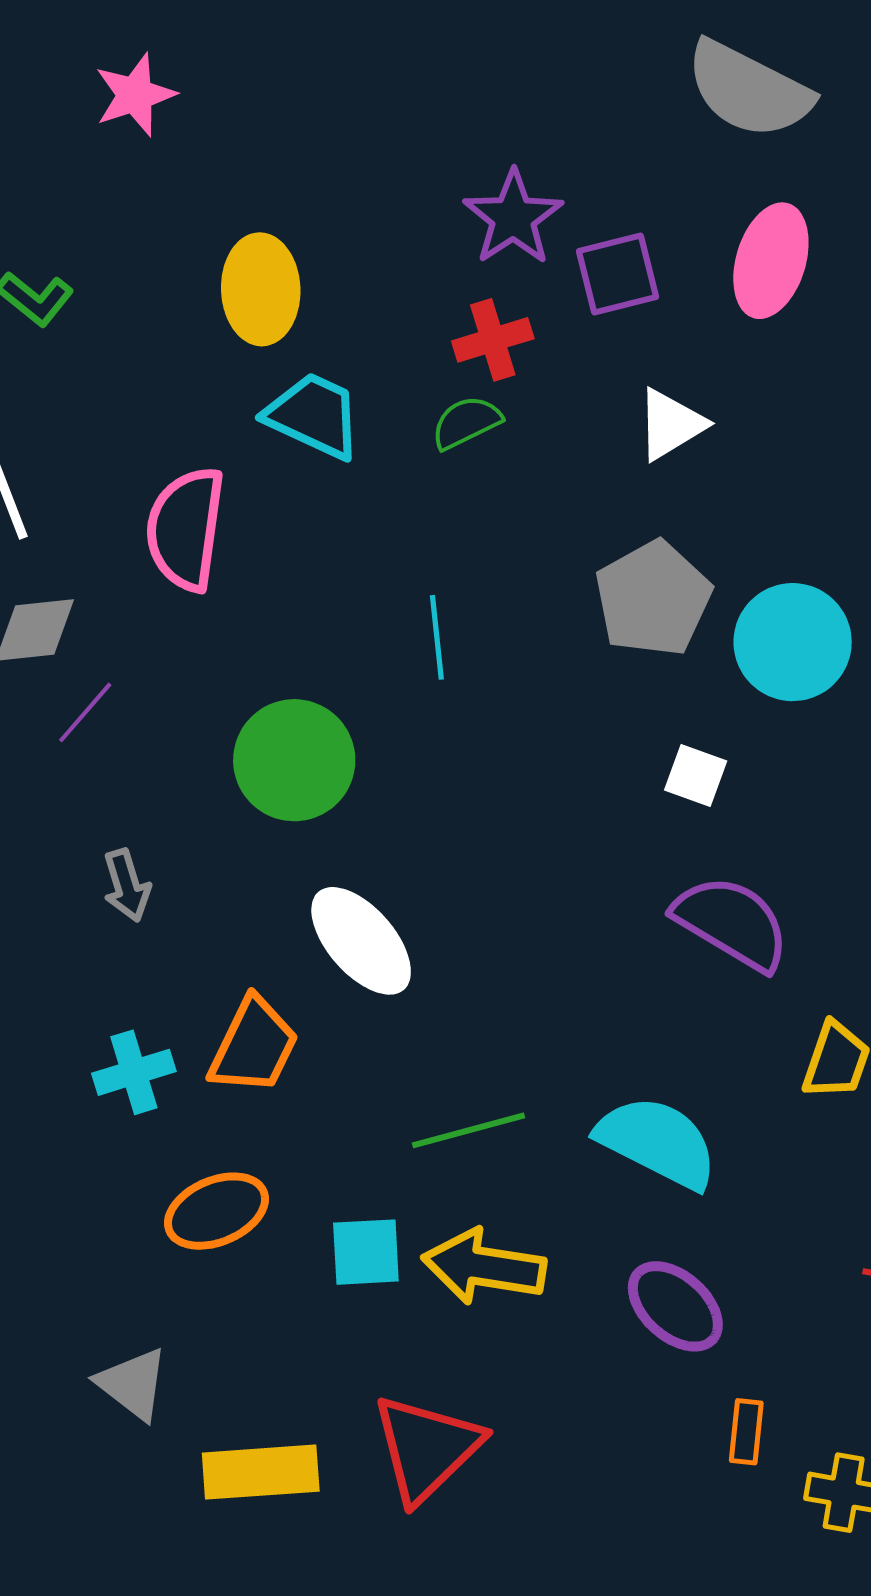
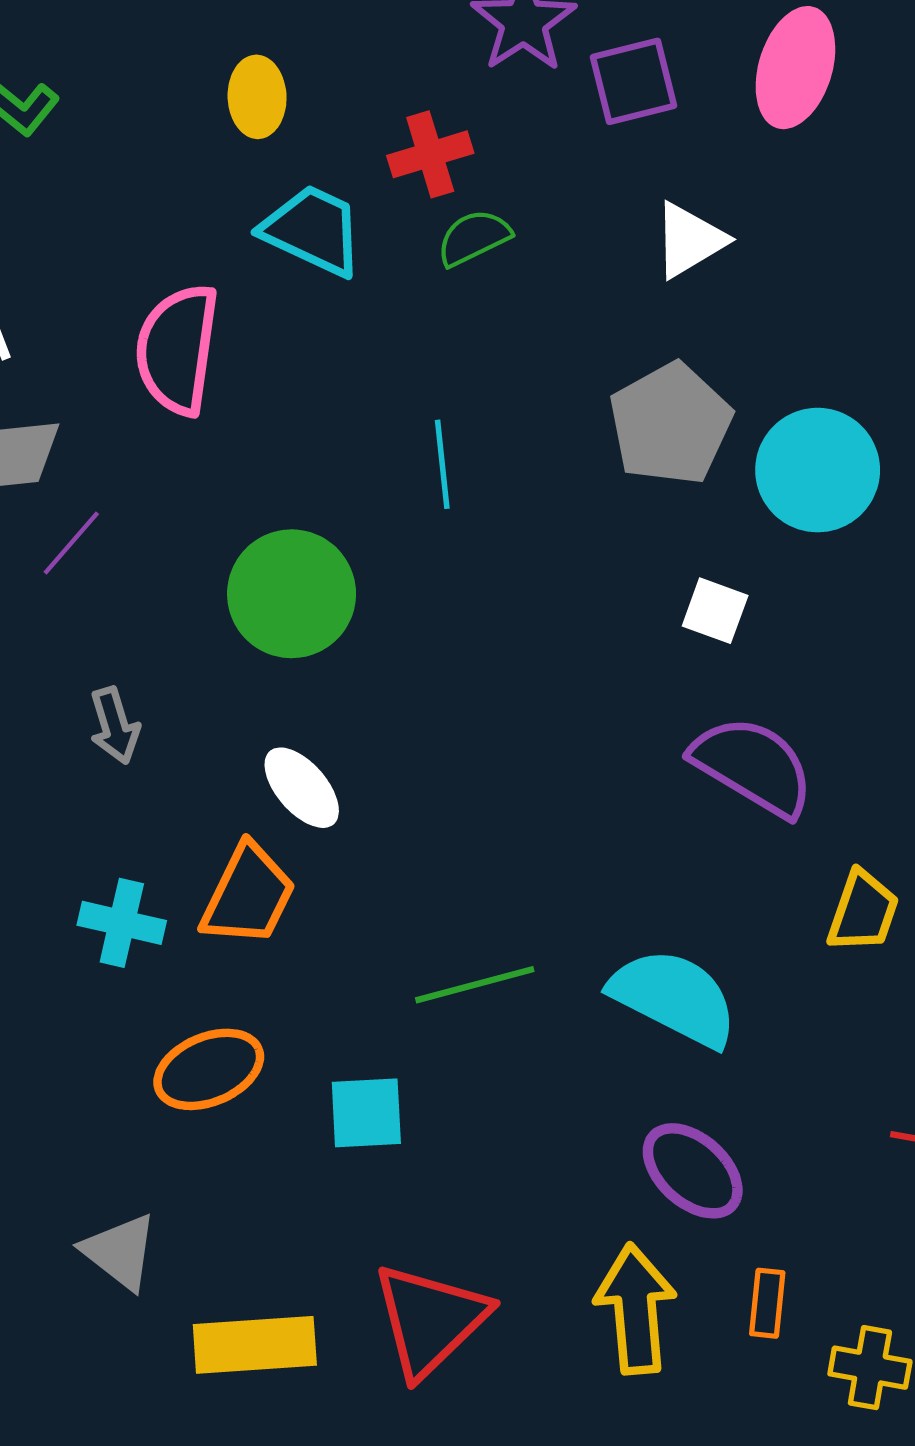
yellow ellipse: (261, 289) -> (257, 97), size x0.7
red cross: (493, 340) -> (430, 154), moved
white ellipse: (361, 941) -> (302, 788), moved, size x0.7
cyan cross: (134, 1072) -> (122, 923), turned 30
yellow arrow: (484, 1267) -> (635, 1309), moved, turned 76

